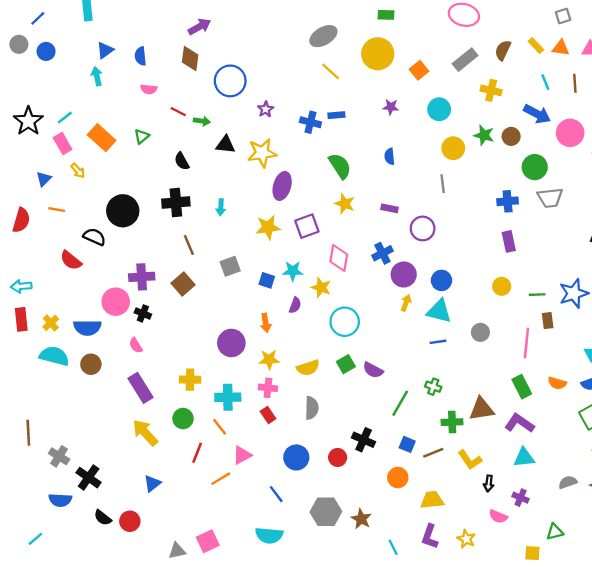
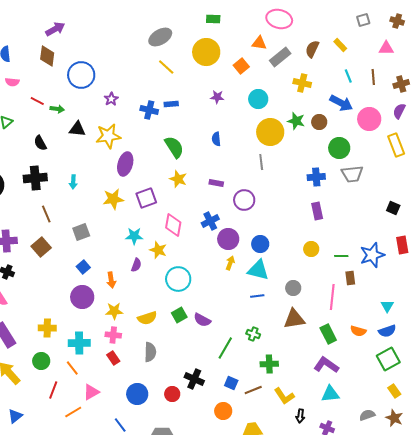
orange triangle: (561, 48) -> (259, 43), moved
yellow circle: (453, 148) -> (270, 132), size x1.4
blue square: (267, 280) -> (83, 267), moved, turned 32
brown triangle: (482, 409) -> (294, 319), moved

